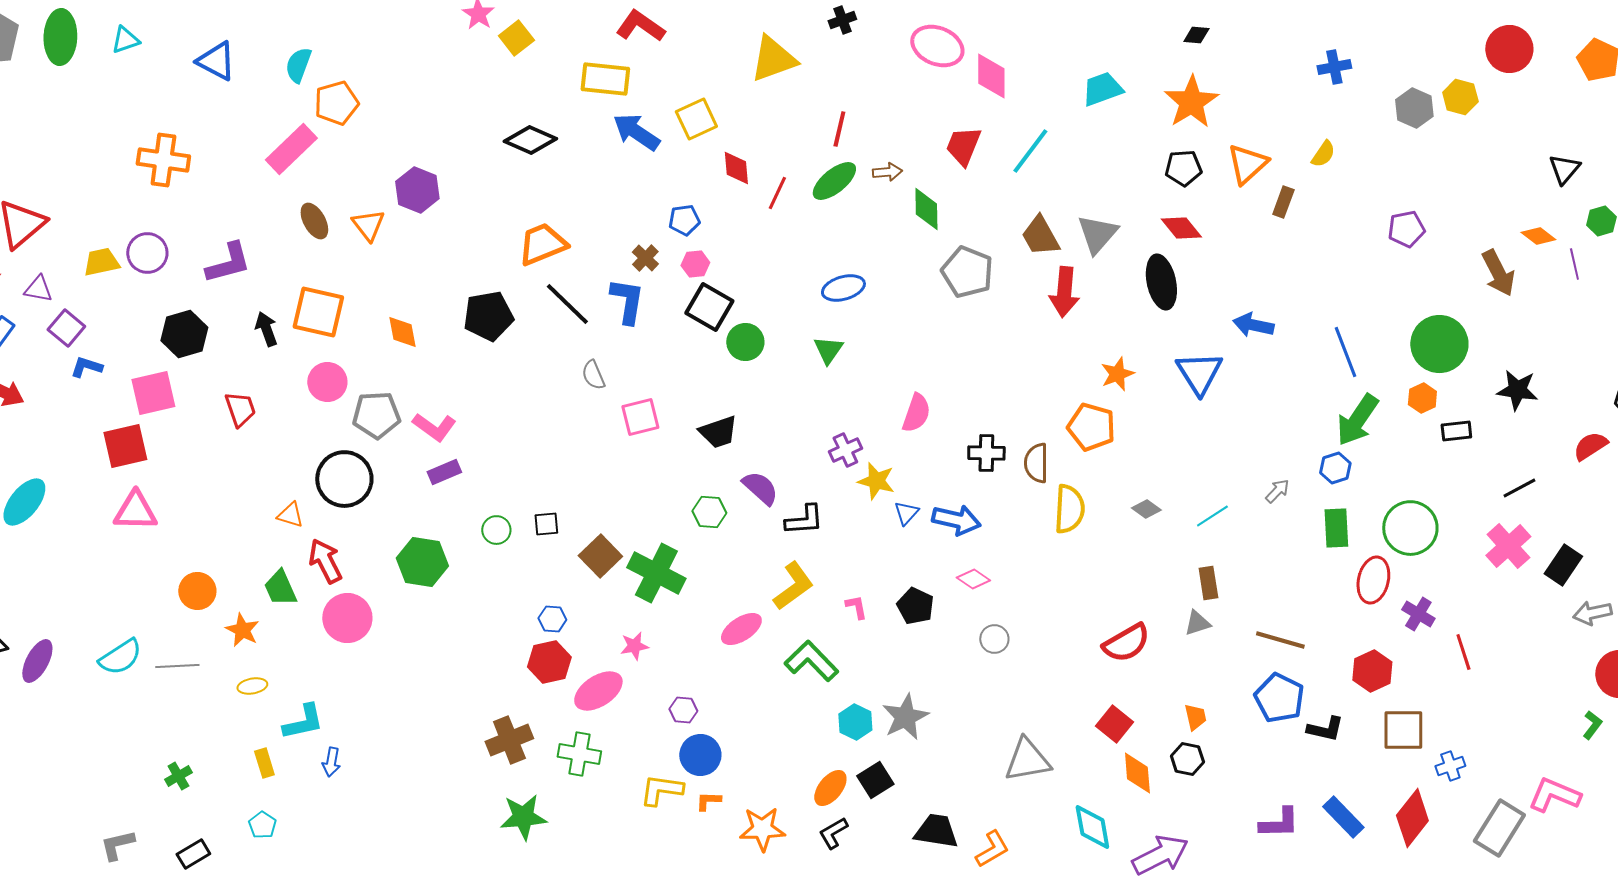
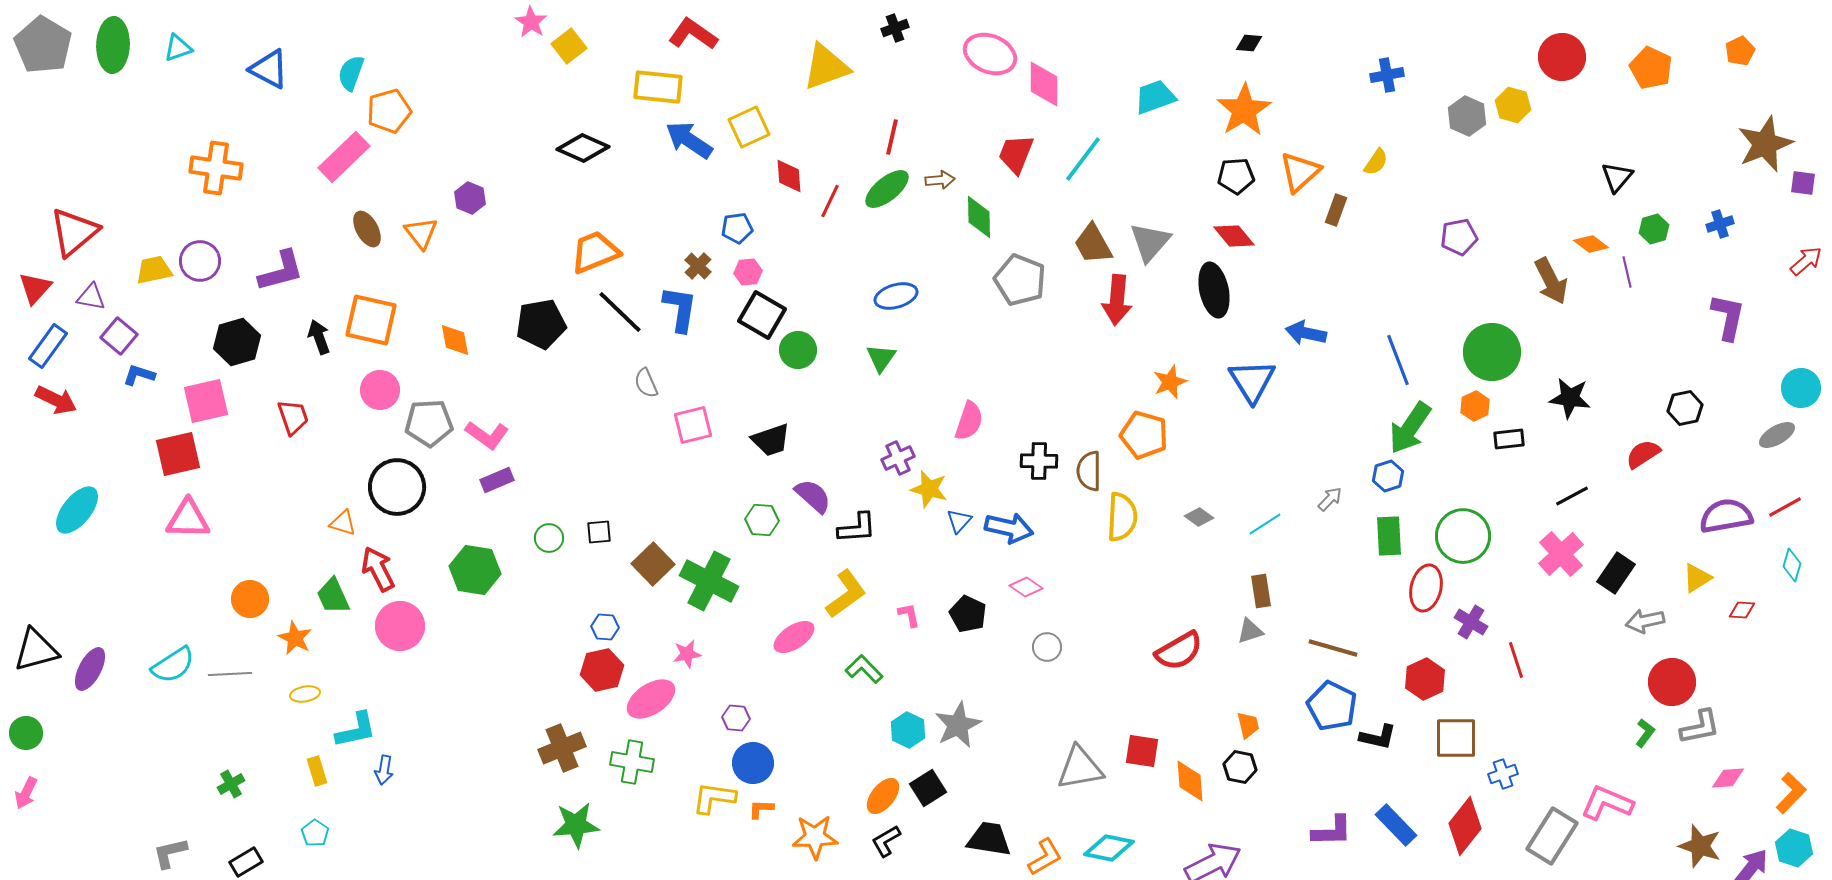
purple hexagon: (417, 190) -> (470, 198), size x0.7
green L-shape: (811, 661) -> (864, 669), size x0.7
red square: (1114, 724) -> (1142, 751), moved, turned -30
cyan diamond: (1092, 827) -> (1109, 848), moved, turned -69

